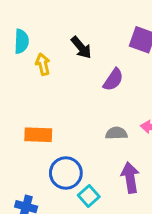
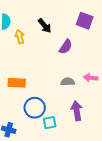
cyan square: (89, 196) -> (50, 123), turned 32

